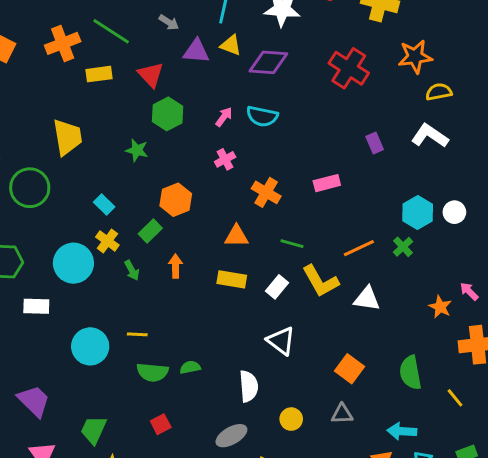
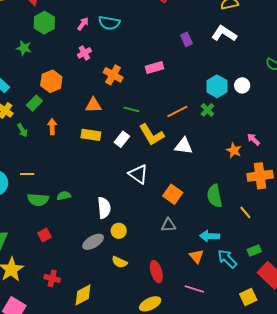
white triangle: (281, 341) -> (138, 174), moved
yellow circle: (291, 419) -> (119, 231), moved

